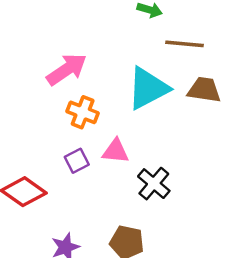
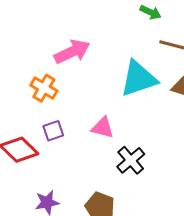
orange cross: (83, 112) -> (44, 88), moved
purple square: (77, 161) -> (53, 131), moved

